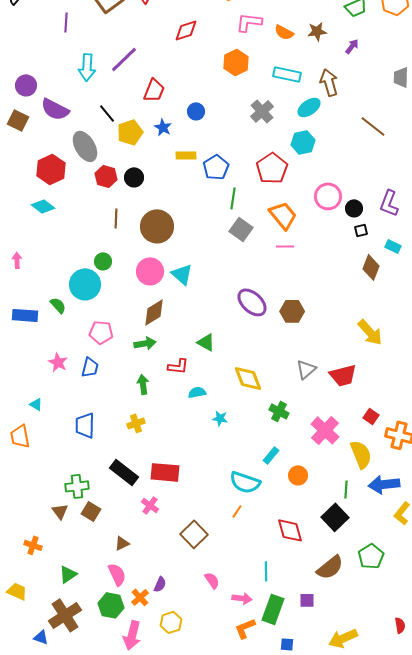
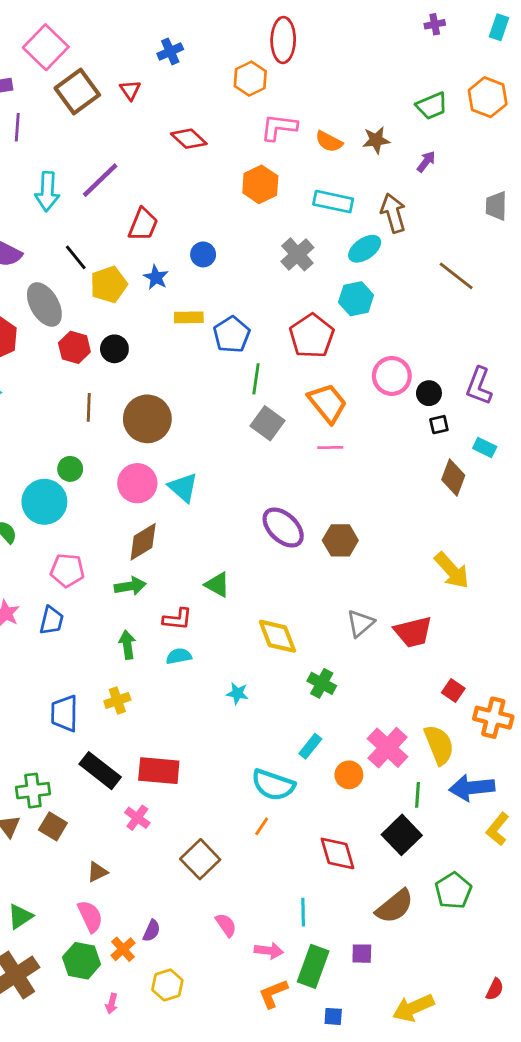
red diamond: (186, 30) -> (189, 139), turned 60
cyan semicircle: (197, 392) -> (179, 656), moved
blue trapezoid: (85, 425) -> (64, 713), moved
pink cross: (325, 430) -> (388, 748), moved
red semicircle: (400, 625) -> (495, 989), turned 35
pink arrow: (132, 635) -> (112, 1004), size x0.5

